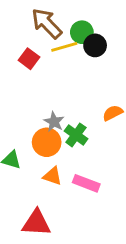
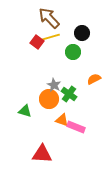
green circle: (82, 32) -> (73, 52), moved
yellow line: (64, 47) -> (51, 37), moved
orange triangle: (53, 176) -> (62, 120), moved

